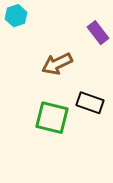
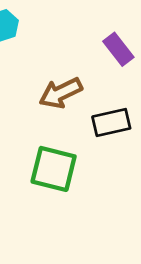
black rectangle: (90, 103) -> (111, 122), moved, turned -32

